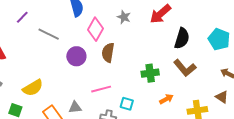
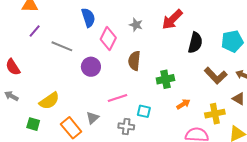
cyan pentagon: (219, 39) -> (232, 41), turned -30
brown semicircle: (108, 53) -> (134, 61), moved
brown L-shape: (185, 68) -> (216, 76), moved
gray triangle: (75, 107) -> (93, 118), turned -32

